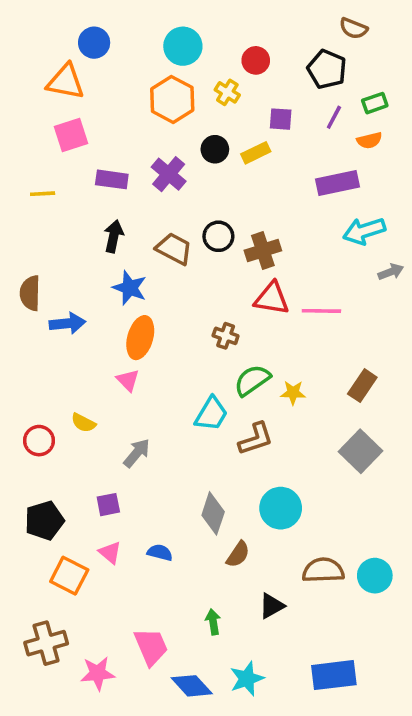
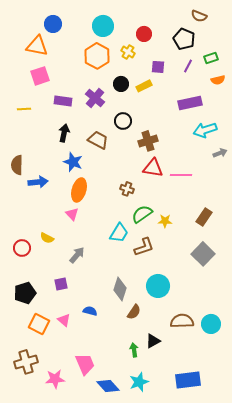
orange semicircle: (369, 140) -> (218, 80), moved
black circle: (218, 236) -> (123, 121), moved
pink triangle: (110, 553) -> (64, 320), moved
green arrow: (213, 622) -> (134, 350), moved

